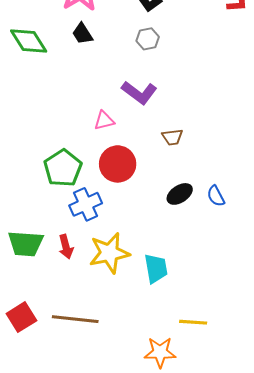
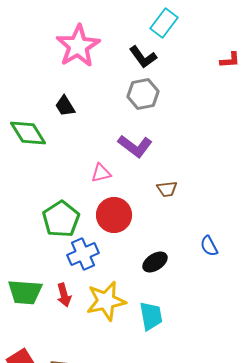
black trapezoid: (82, 34) -> (65, 106), moved
gray hexagon: (148, 39) -> (143, 94), size x1.4
green diamond: (29, 41) -> (28, 133), moved
black ellipse: (180, 194) -> (155, 262), moved

